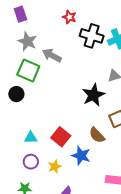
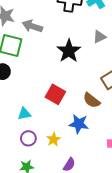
black star: (93, 95) -> (69, 51), moved
red square: (61, 137) -> (55, 94), moved

